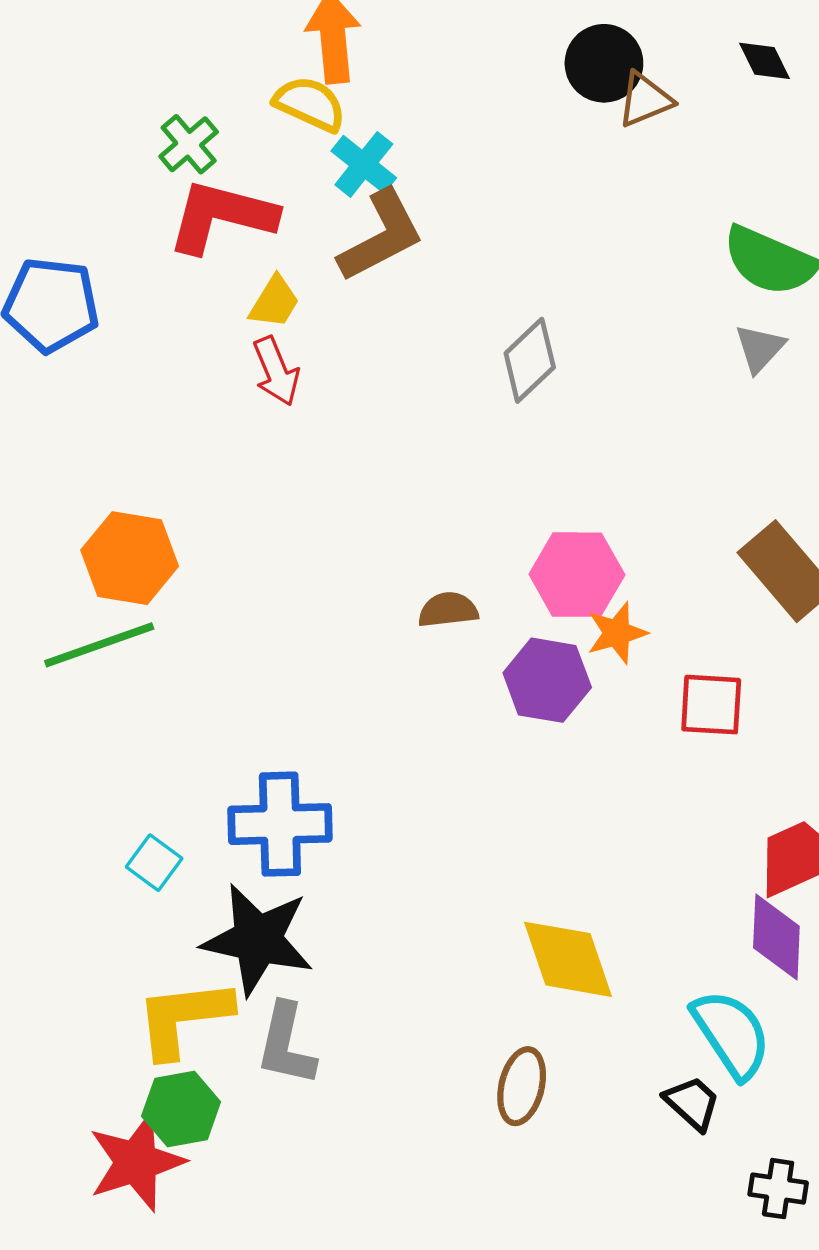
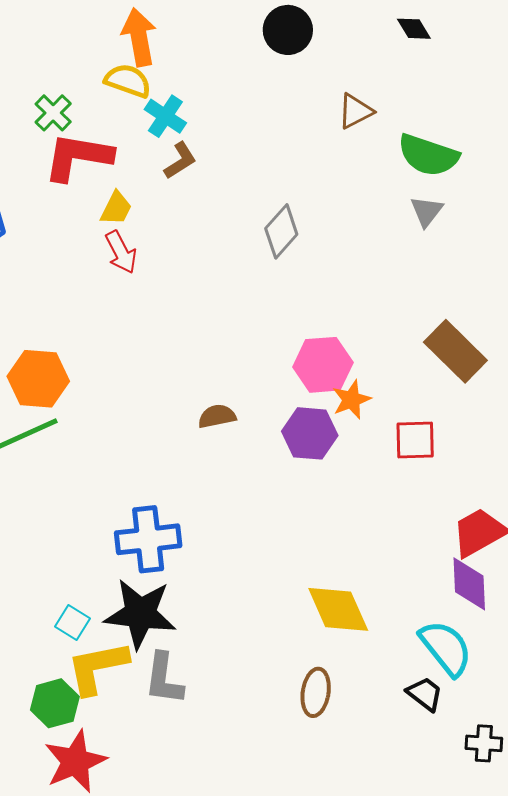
black circle: (604, 63) -> (288, 30), moved
brown triangle: (645, 100) -> (355, 111), moved
brown L-shape: (381, 236) -> (180, 161), size x0.6
brown semicircle: (448, 610) -> (217, 416), moved
cyan square: (154, 863) -> (72, 623), moved
green hexagon: (181, 1109) -> (55, 703), moved

